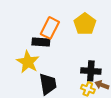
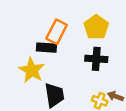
black cross: (91, 71) -> (96, 59), moved

